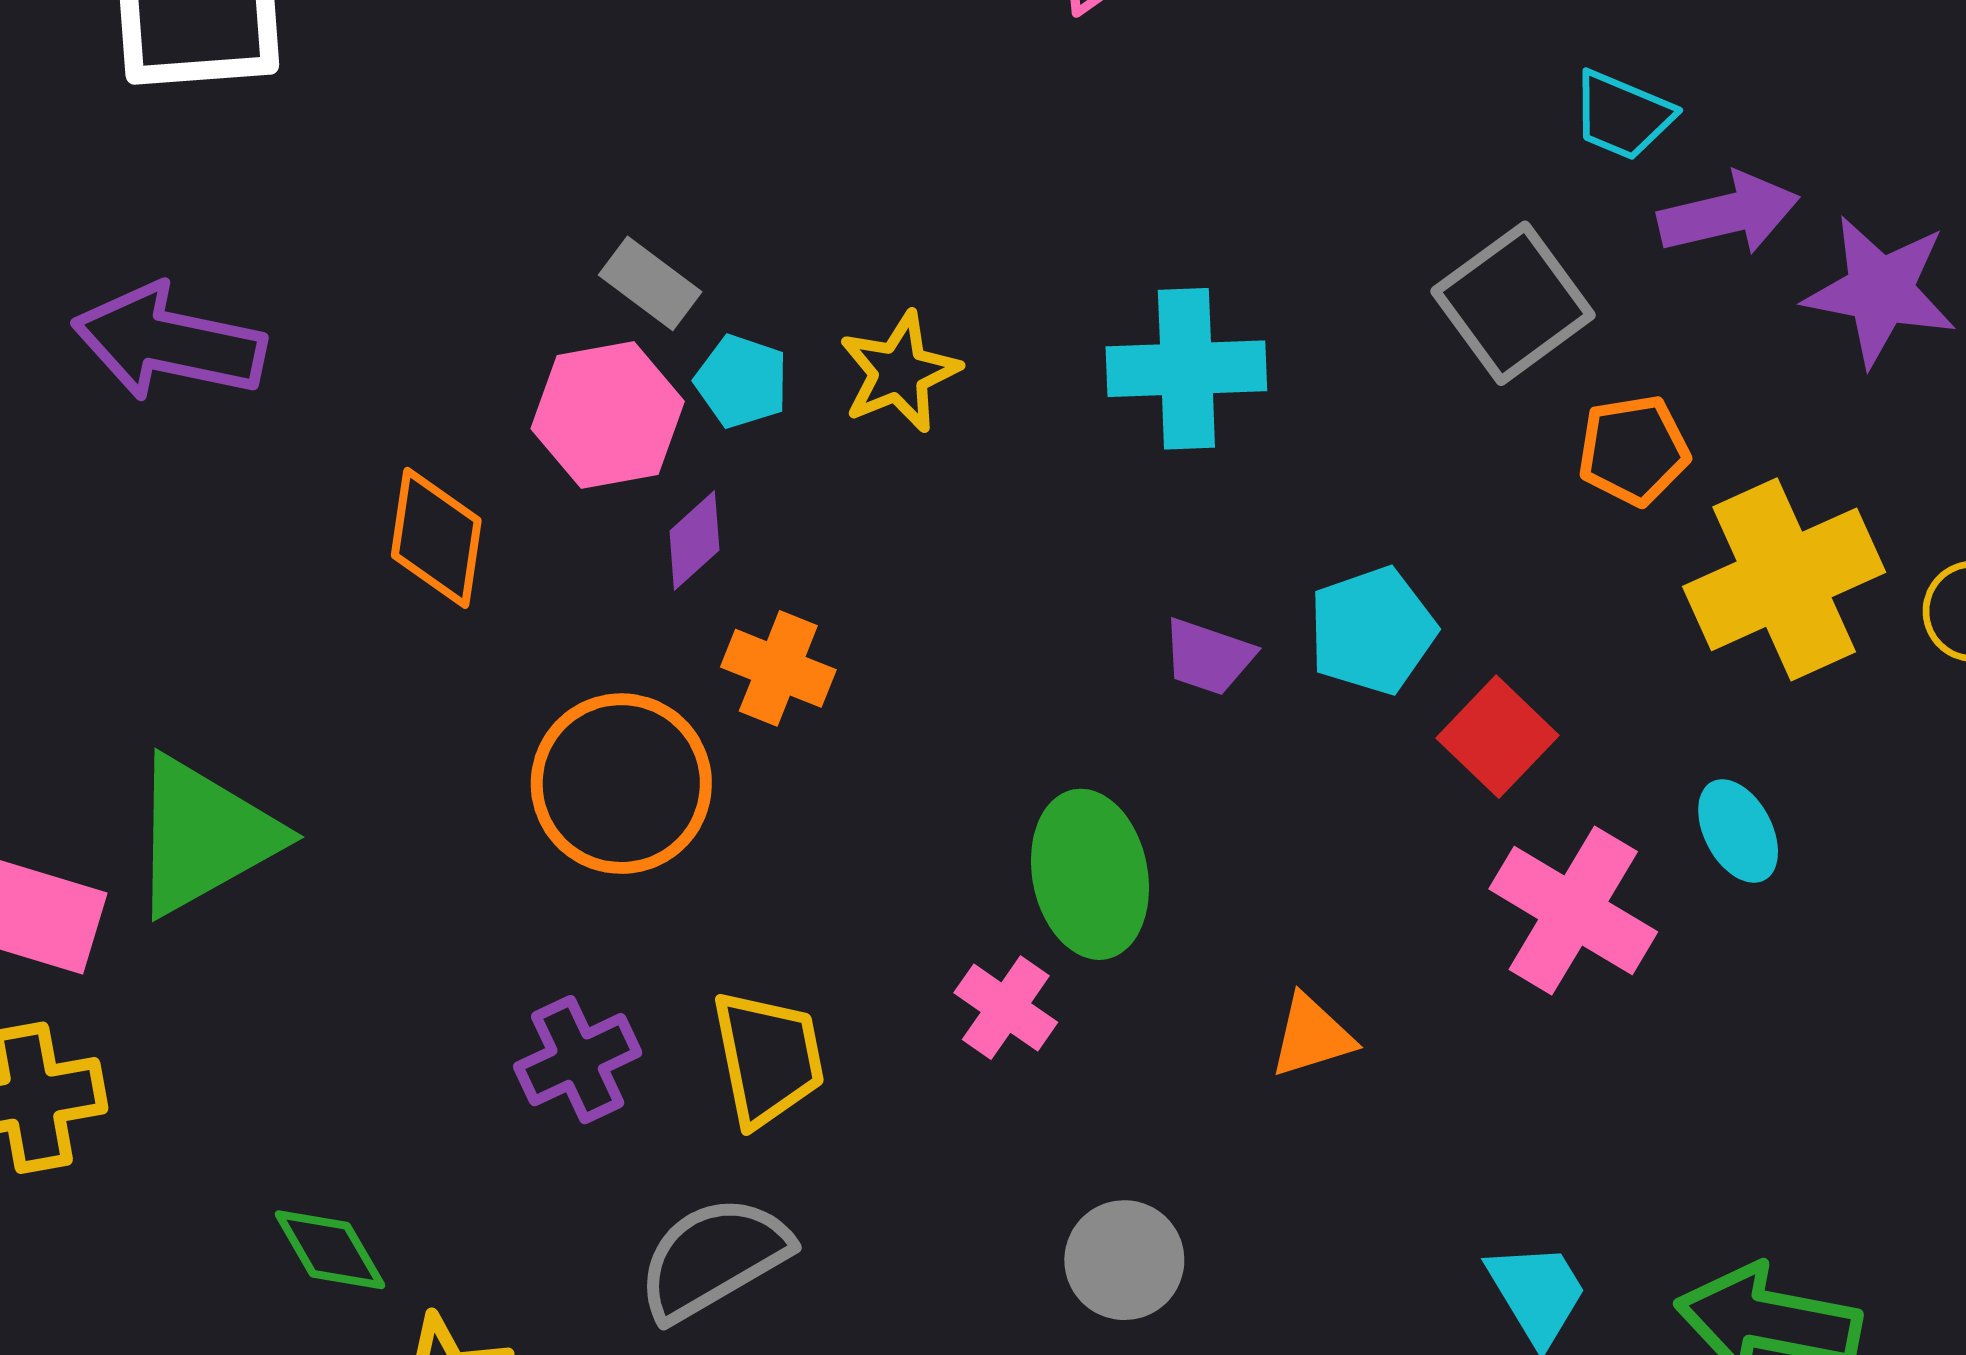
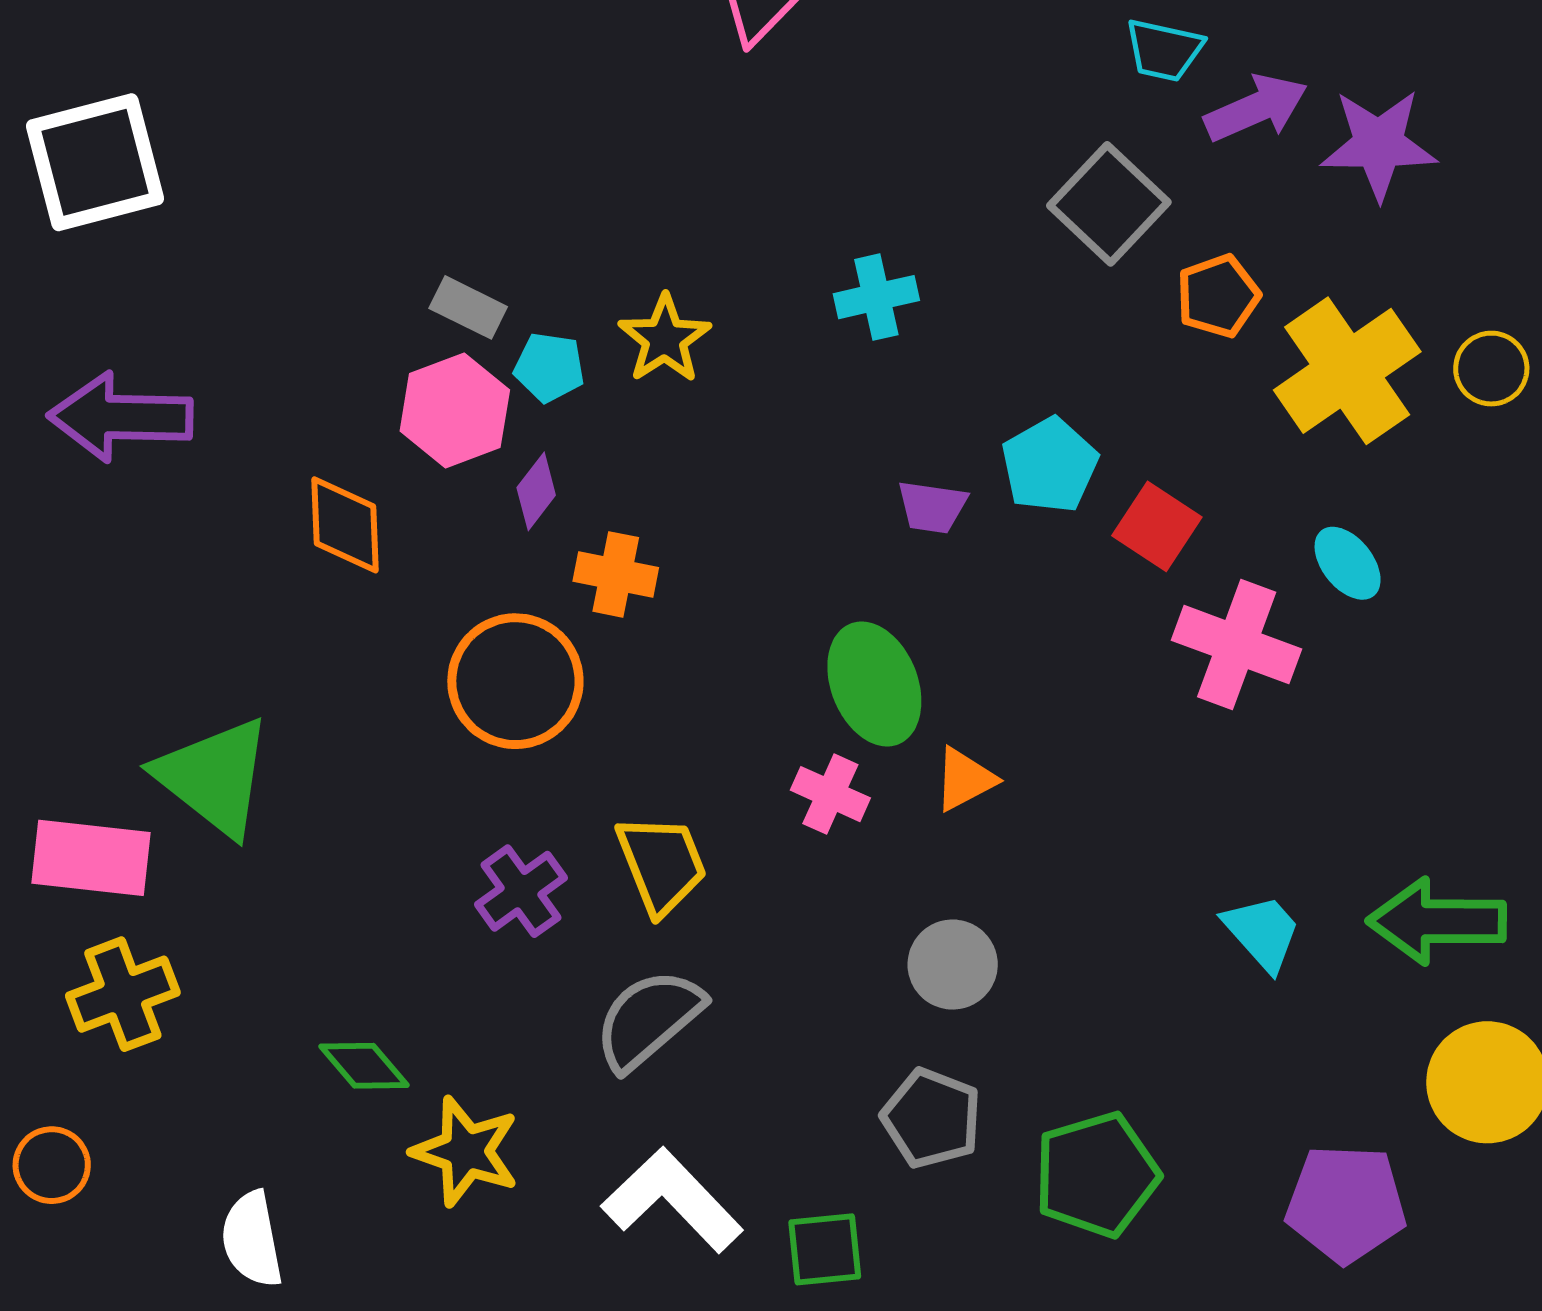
cyan cross: (1186, 369) -> (876, 297), size x0.7
green triangle: (204, 836) -> (214, 777), turned -42
orange triangle: (1312, 1036) -> (965, 779), moved

